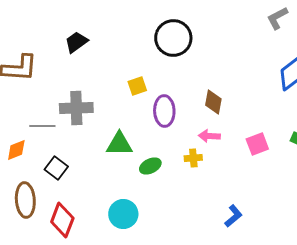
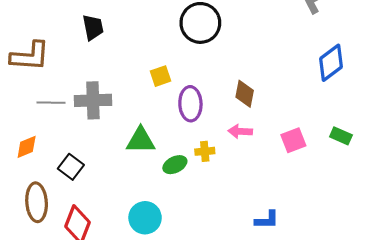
black trapezoid: (76, 42) -> (93, 27), turned 115
gray line: (42, 126) -> (51, 103), moved
yellow cross: (193, 158) -> (205, 151), moved
blue L-shape: (233, 216) -> (267, 220), turned 40

